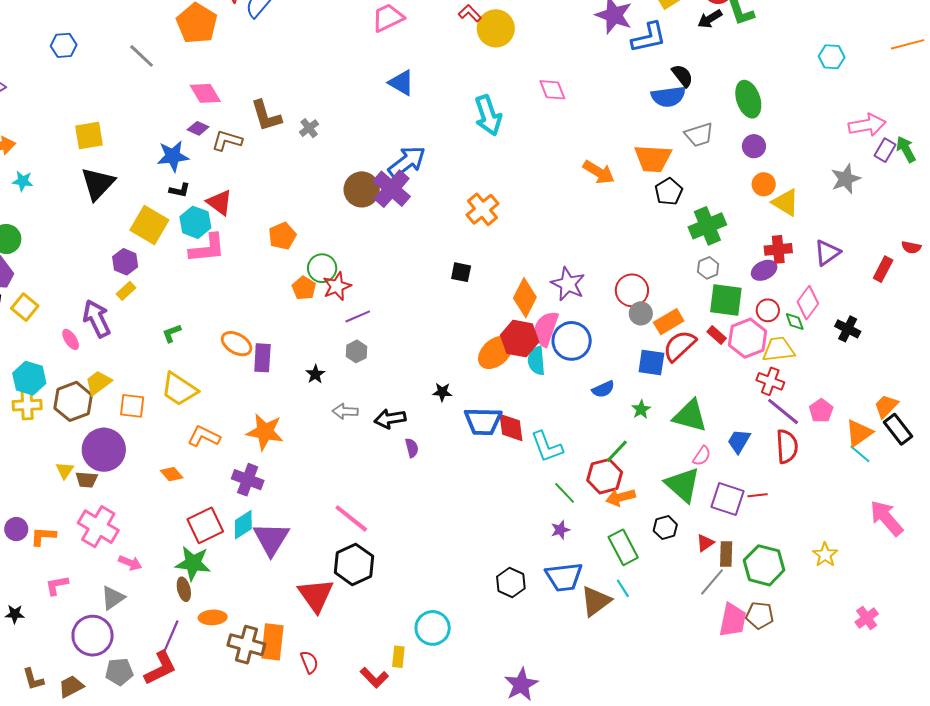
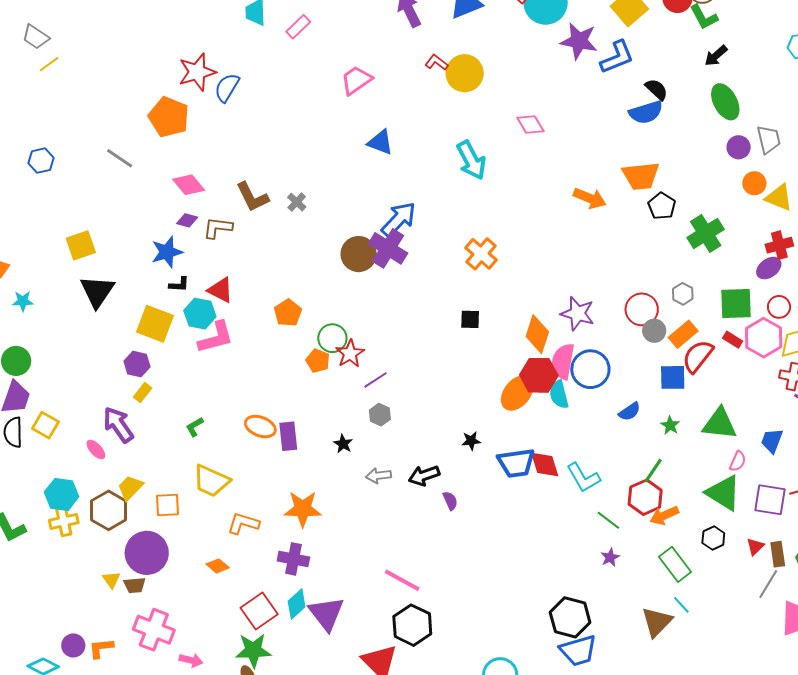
black arrow: (710, 19) -> (716, 56), moved
gray trapezoid: (699, 135) -> (769, 139), moved, turned -76
gray hexagon: (708, 268) -> (683, 294), moved
blue trapezoid: (564, 577) -> (578, 651), moved
black hexagon: (511, 583) -> (570, 617), size x1.4

